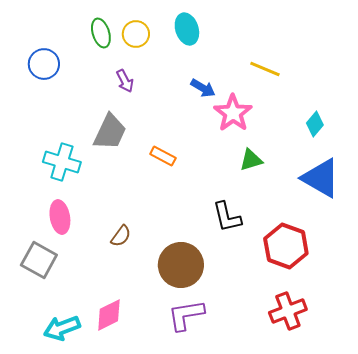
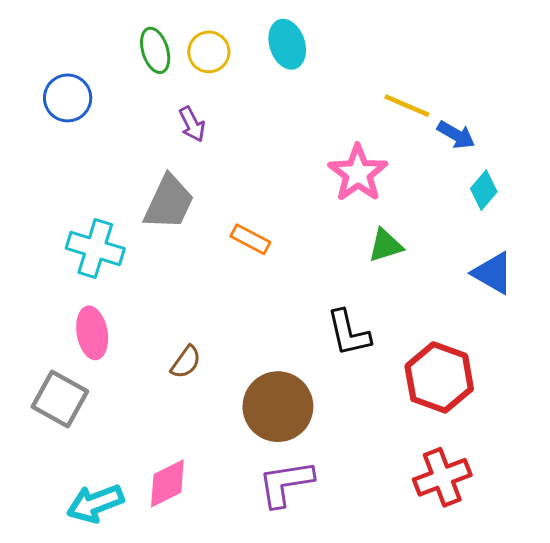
blue arrow: (203, 88) -> (456, 135), moved
blue triangle: (321, 178) -> (493, 273), size x0.7

